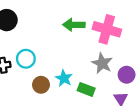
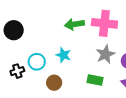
gray star: (102, 63) -> (105, 54), turned 30
cyan star: (64, 78) -> (63, 55), moved

